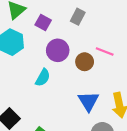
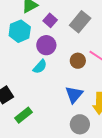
gray rectangle: (78, 17) -> (80, 22), size x1.5
purple circle: (58, 50) -> (46, 45), moved

